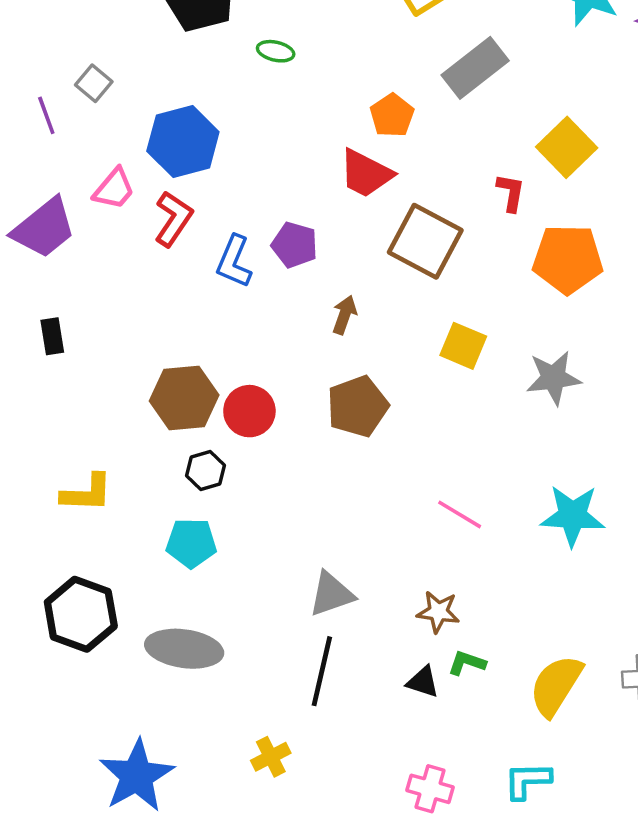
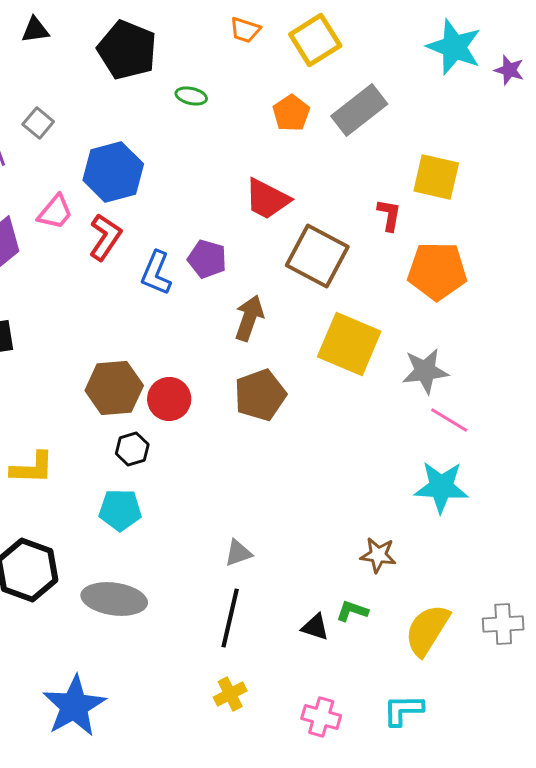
orange pentagon: (392, 115) -> (291, 113), moved
yellow square: (567, 147) -> (436, 177), turned -33
brown arrow: (344, 315) -> (249, 318), size x1.4
yellow square: (463, 346) -> (349, 344), size x1.6
pink line: (460, 514) -> (449, 420), moved
gray triangle: (331, 594) -> (238, 553), size x0.7
brown star: (438, 612) -> (378, 555), moved
yellow cross: (271, 757) -> (230, 694), moved

